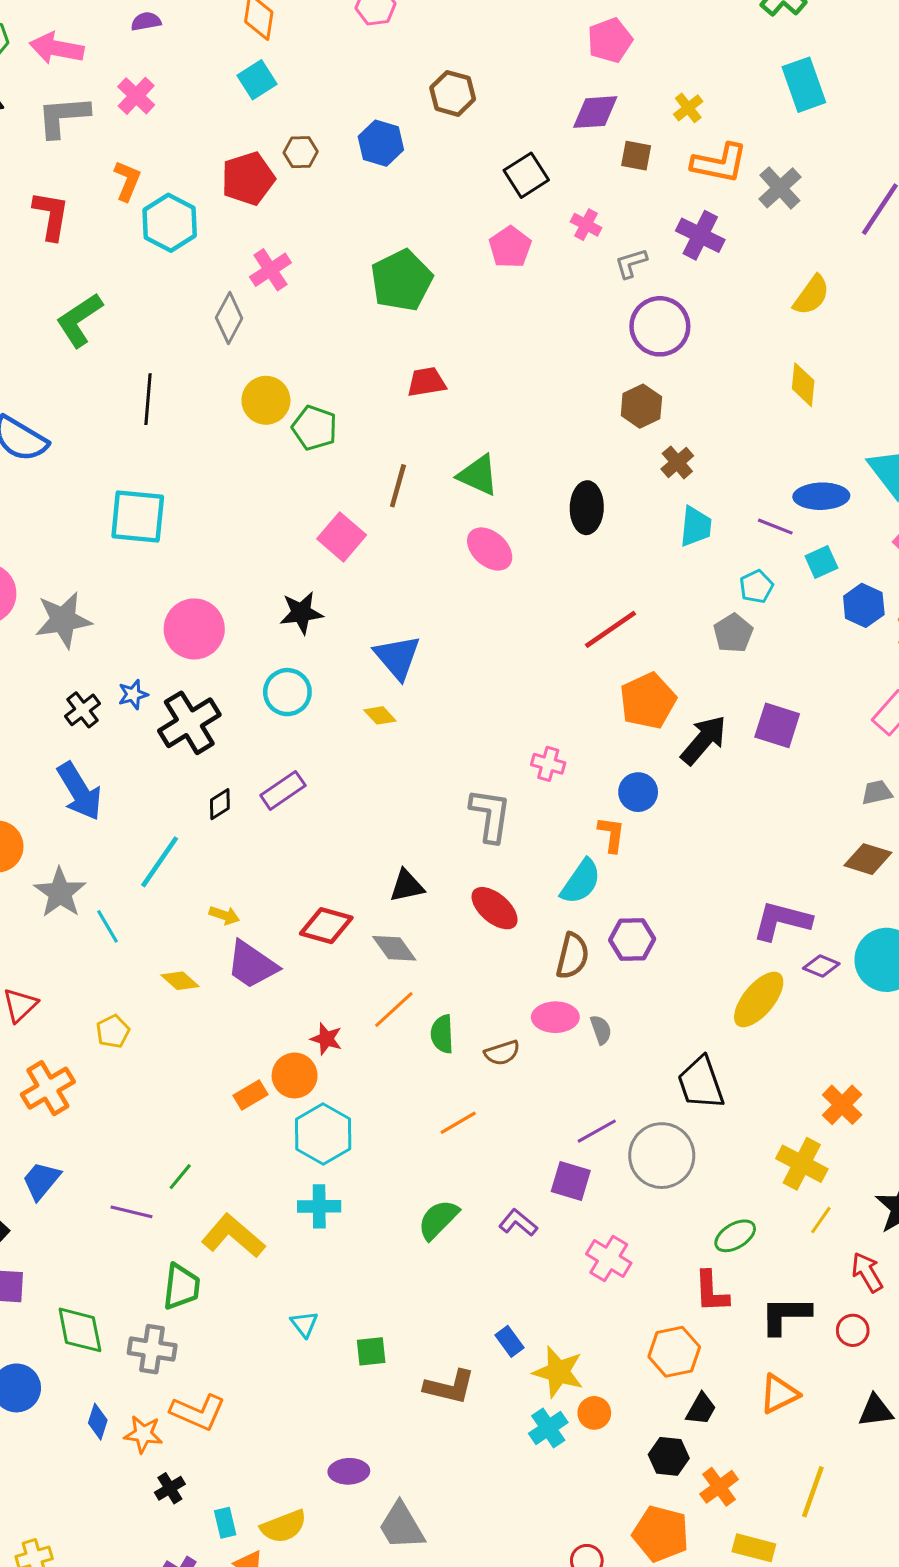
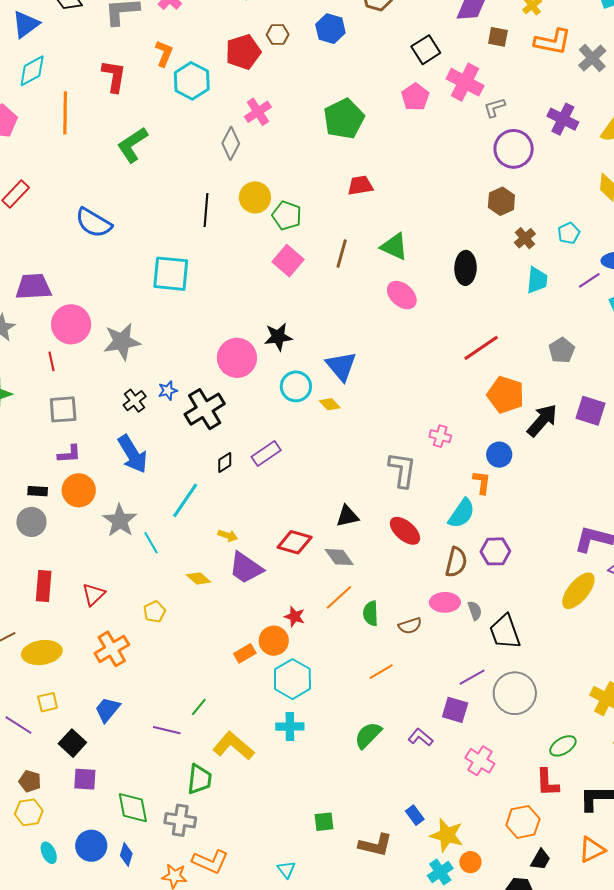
pink cross: (586, 225) -> (465, 82), size x1.8
purple cross: (700, 235) -> (563, 119), moved
black line: (148, 399) -> (206, 210), moved
purple line: (775, 527) -> (589, 280), turned -55
pink square: (342, 537) -> (288, 261), moved
cyan pentagon: (756, 587) -> (569, 233), moved
pink circle: (194, 629) -> (237, 358), moved
cyan circle: (287, 692) -> (296, 386), moved
orange pentagon: (648, 701) -> (506, 395), turned -30
black trapezoid: (701, 1083) -> (505, 632), moved
cyan triangle: (304, 1324) -> (286, 869), moved
blue diamond: (98, 1422) -> (126, 854), moved

